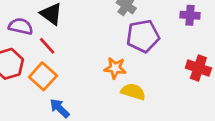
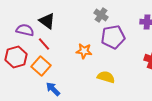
orange star: (115, 68) -> (84, 51), moved

